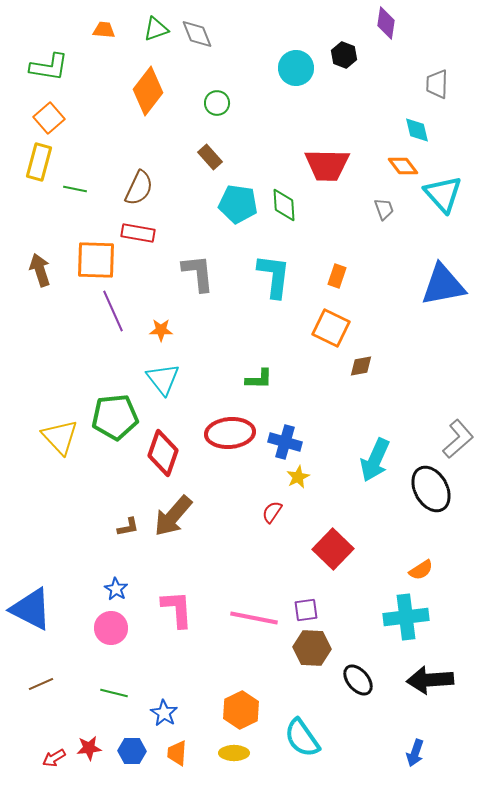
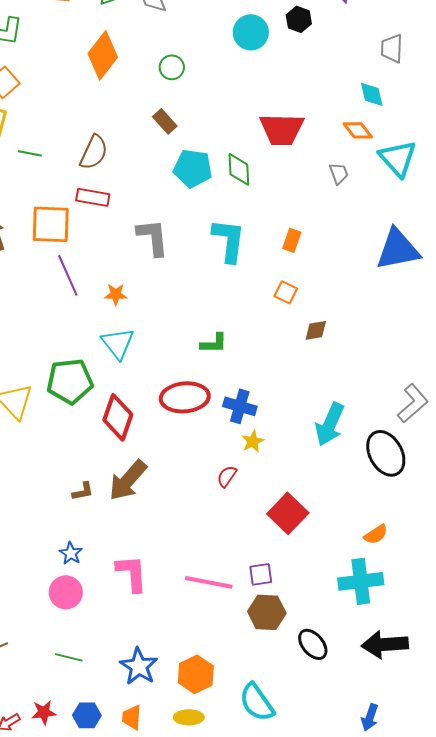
orange square: (331, 328) -> (286, 292), size x0.6
blue star: (164, 713) -> (139, 666), moved, size x1.4

